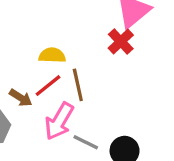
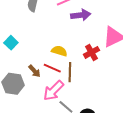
red cross: (121, 42) -> (91, 52), moved
red line: (48, 86) -> (52, 68), turned 48

